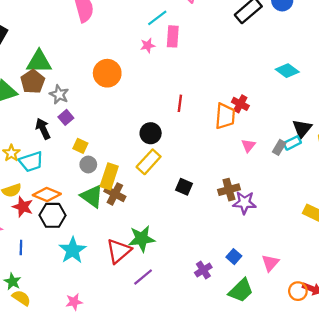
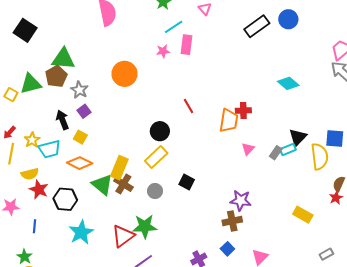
red line: (180, 103) -> (189, 106), turned -42
red cross: (240, 104) -> (243, 111), turned -35
yellow square: (80, 146) -> (80, 137), moved
gray circle: (88, 164) -> (155, 191), moved
brown cross: (229, 190) -> (232, 221), moved
orange diamond: (47, 194) -> (80, 163), moved

